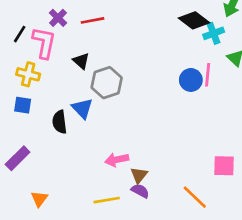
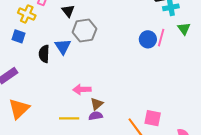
pink square: (224, 166) -> (153, 118), moved
purple semicircle: (140, 191) -> (96, 116), turned -48
orange triangle: (39, 199) -> (19, 109), size x1.6

